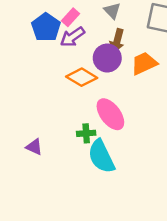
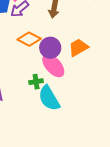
purple circle: (107, 58) -> (50, 48), moved
orange trapezoid: (144, 63) -> (78, 47), moved

